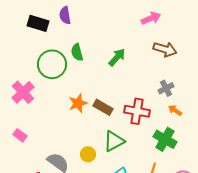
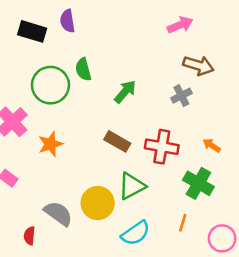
green arrow: (117, 57) -> (125, 92), moved
gray cross: (166, 88) -> (181, 96), moved
orange star: (78, 103) -> (50, 144), moved
yellow circle: (88, 154) -> (98, 203), size x1.6

